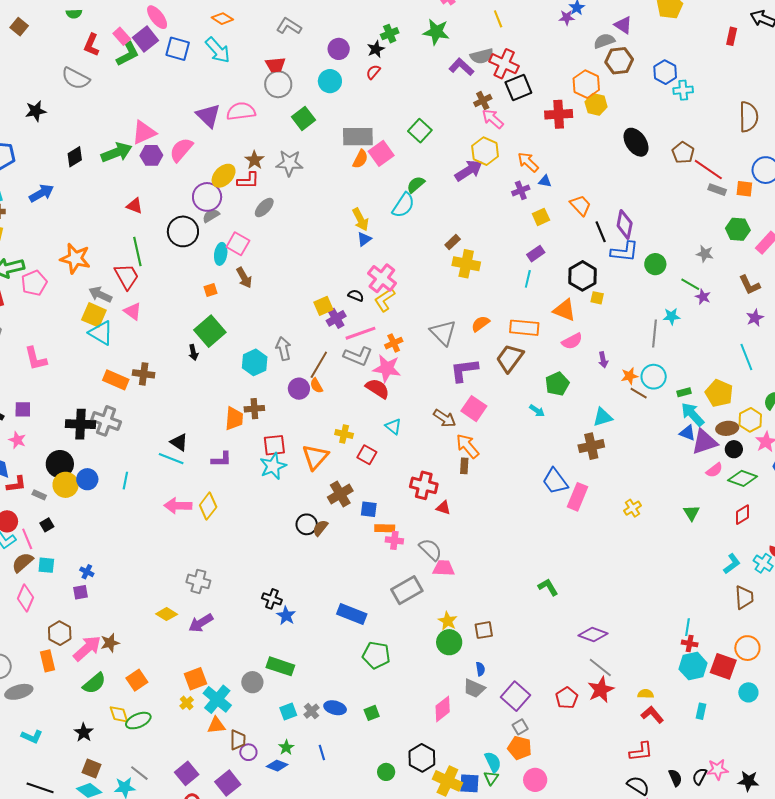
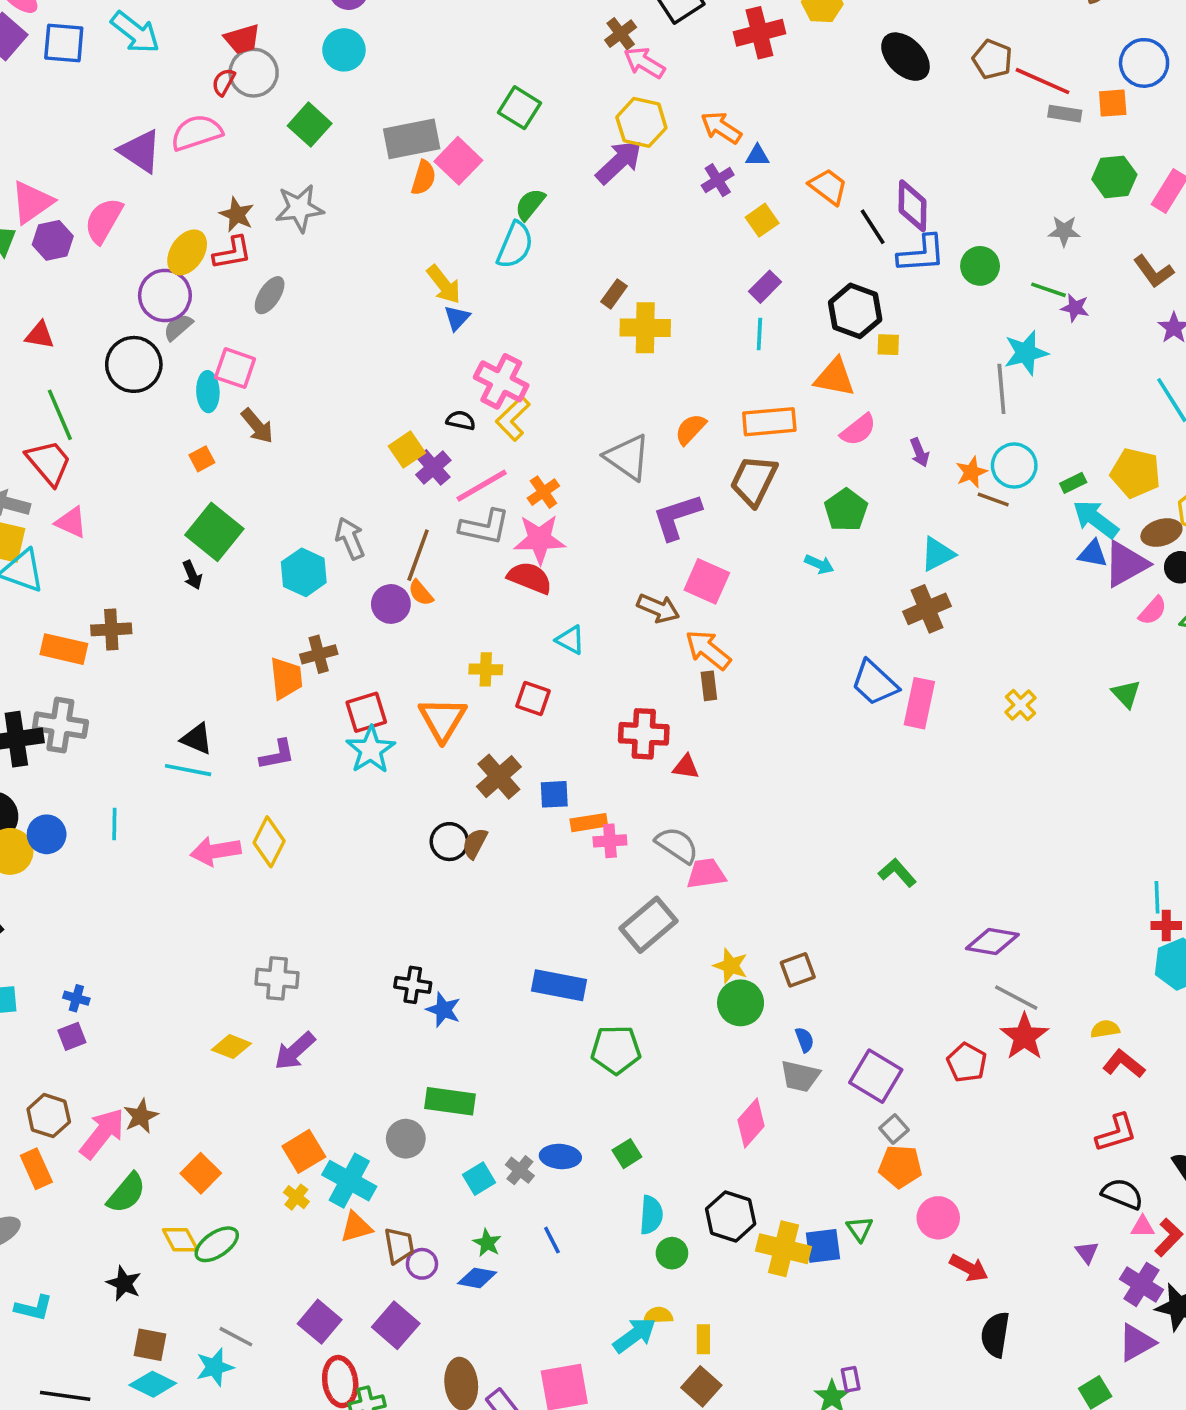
red semicircle: (373, 72) -> (224, 82), moved
cyan star: (672, 316) -> (1026, 353), size x1.4
cyan semicircle: (493, 762) -> (651, 1215), moved, turned 40

